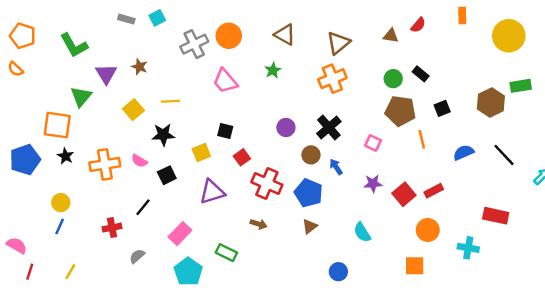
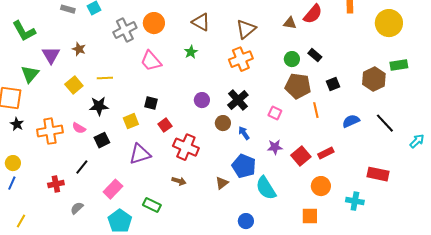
red semicircle: (418, 25) -> (313, 14), size x1.5
blue pentagon: (309, 193) -> (244, 166), moved
cyan semicircle: (362, 232) -> (266, 188), size x1.4

